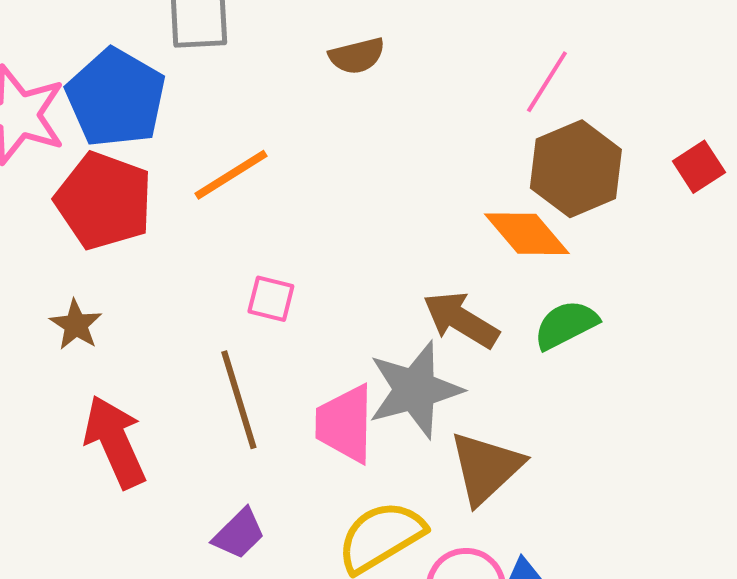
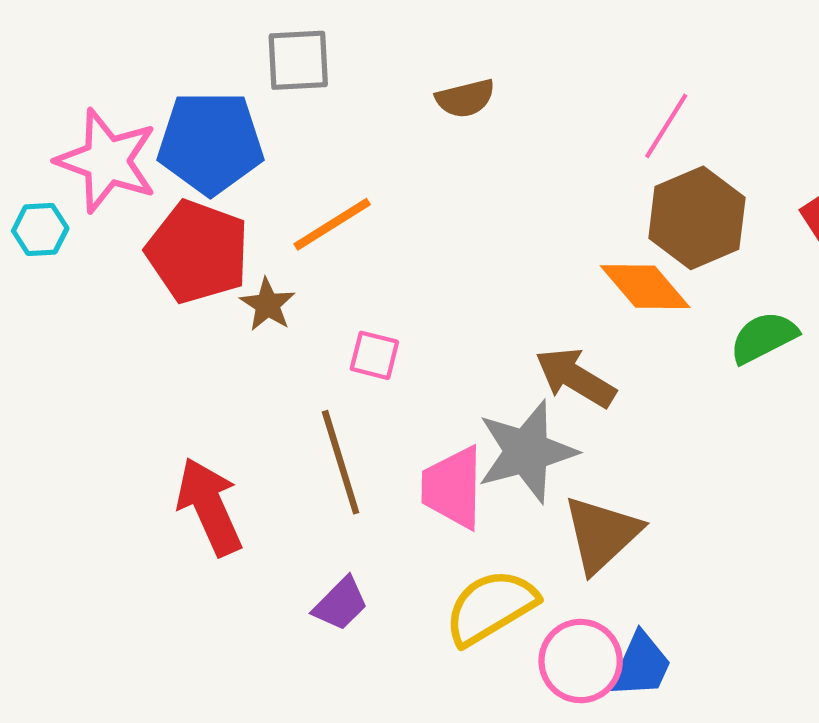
blue pentagon: (116, 98) -> (210, 143), turned -30
brown star: (76, 325) -> (268, 305), moved
green semicircle: (566, 325) -> (764, 337), moved

